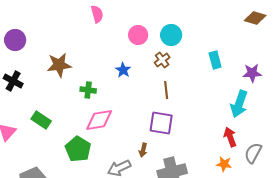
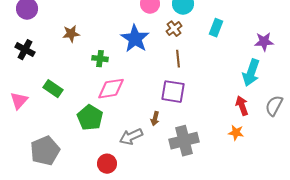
cyan rectangle: (215, 60) -> (216, 28), moved, turned 36
brown star: (59, 65) -> (71, 34), size x0.7
blue star: (123, 70) -> (135, 39), size x1.8
gray semicircle: (253, 153) -> (274, 106), moved

